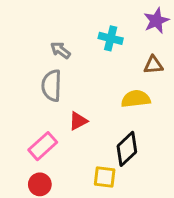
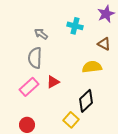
brown triangle: (153, 65) -> (104, 44), turned 32
pink rectangle: (43, 146) -> (29, 87), moved
yellow square: (105, 177) -> (71, 120), turned 35

